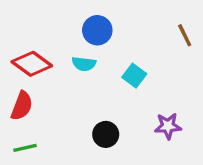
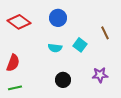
brown line: (185, 35) -> (105, 33), moved
red diamond: (32, 64) -> (19, 22), moved
cyan semicircle: (84, 64) -> (55, 48), moved

